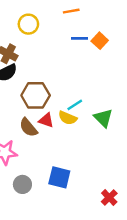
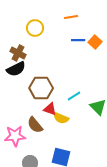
yellow semicircle: (68, 118) -> (61, 118), moved
brown semicircle: (28, 127) -> (35, 125), moved

